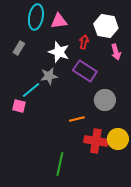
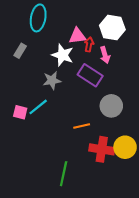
pink triangle: (59, 21) -> (77, 36), moved
pink arrow: (116, 52) -> (105, 55), moved
cyan line: (31, 90) -> (38, 107), moved

